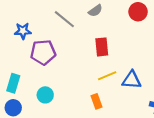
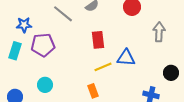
blue triangle: (132, 80) -> (126, 58), moved
cyan rectangle: (13, 83) -> (15, 51), moved

